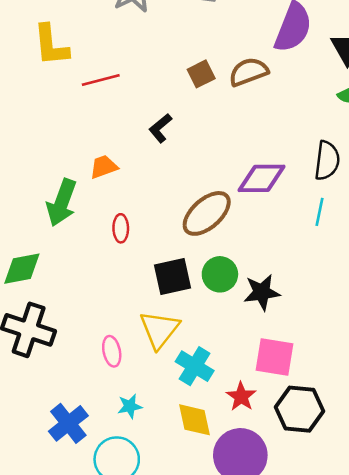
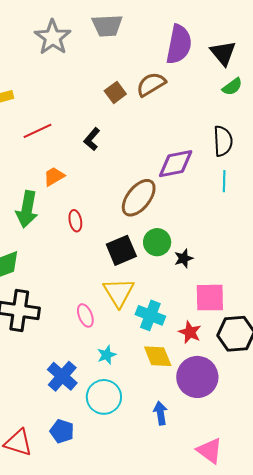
red line: (101, 80) -> (38, 131), moved
black star: (262, 292) -> (184, 258), moved, size x0.7

